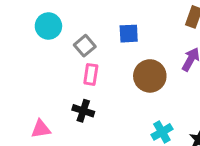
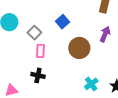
blue square: (129, 34) -> (62, 22), turned -32

